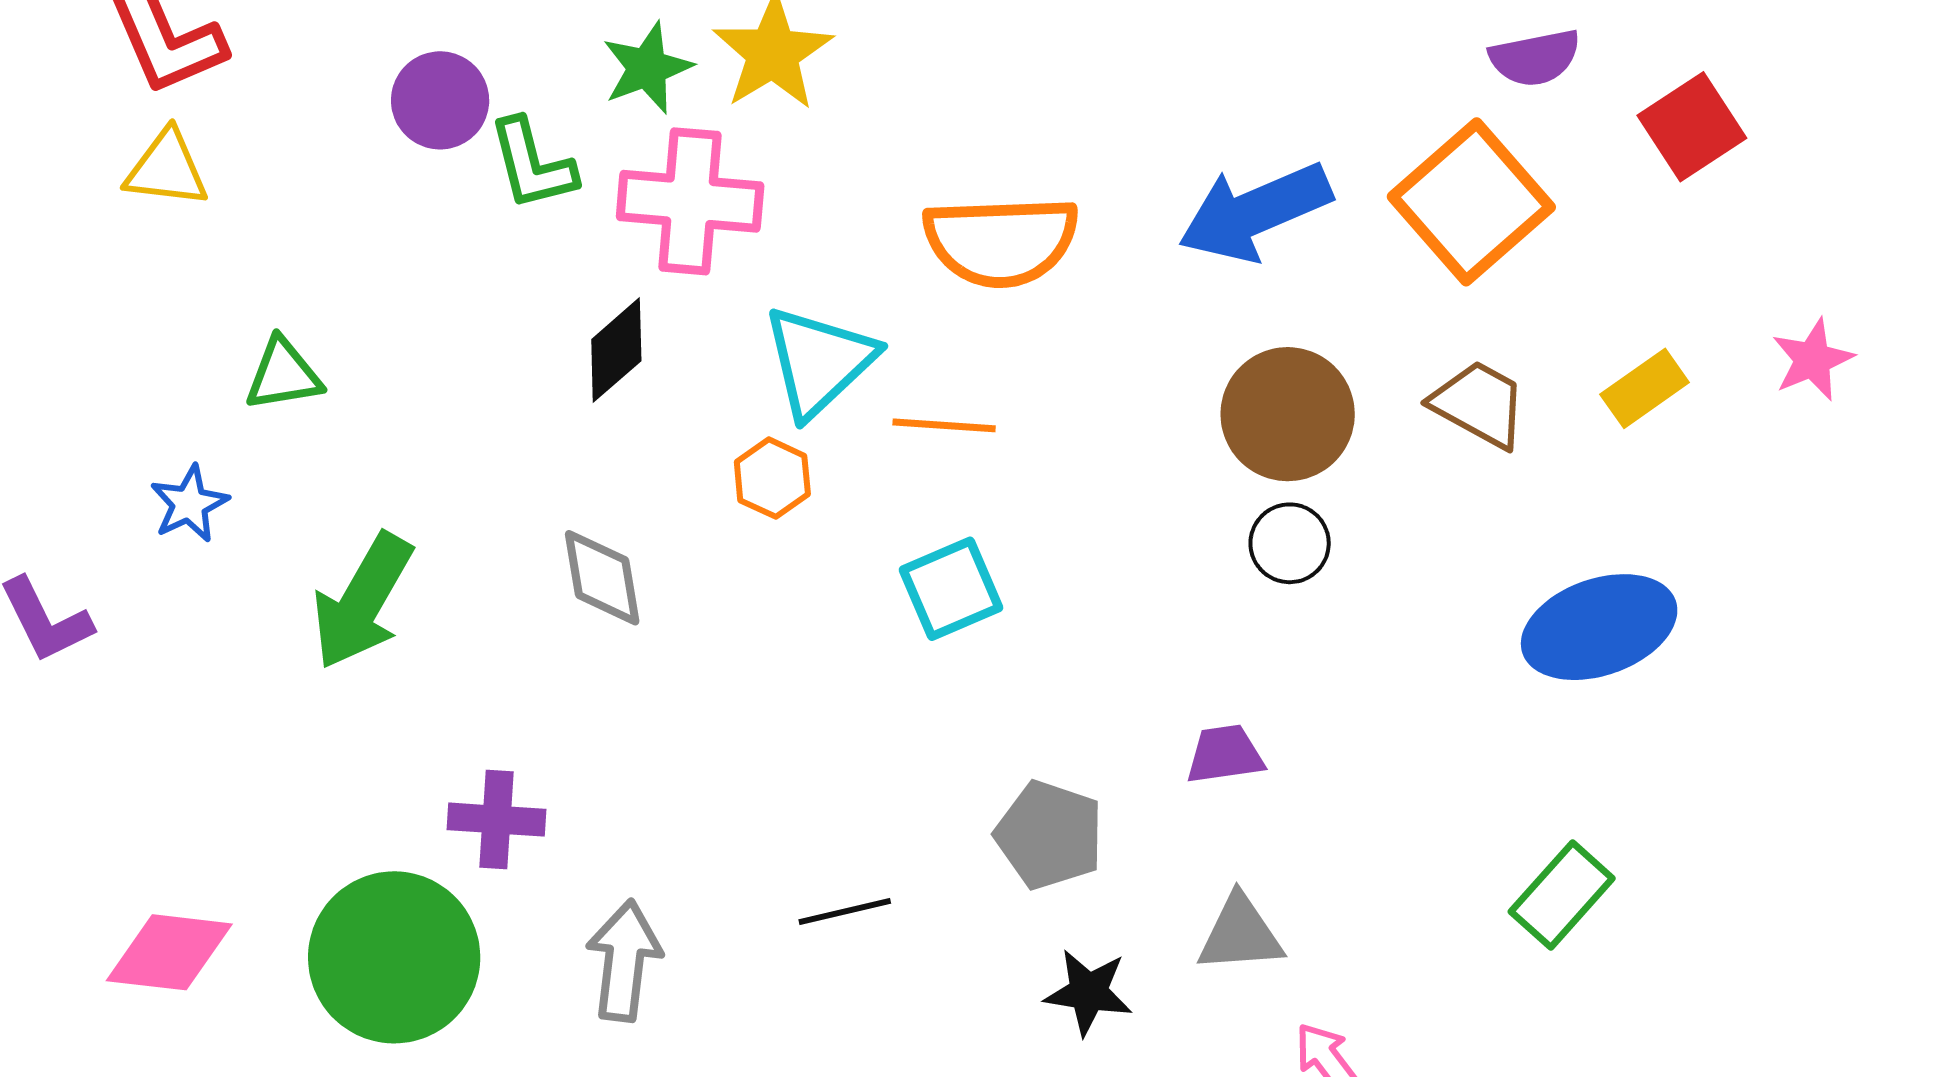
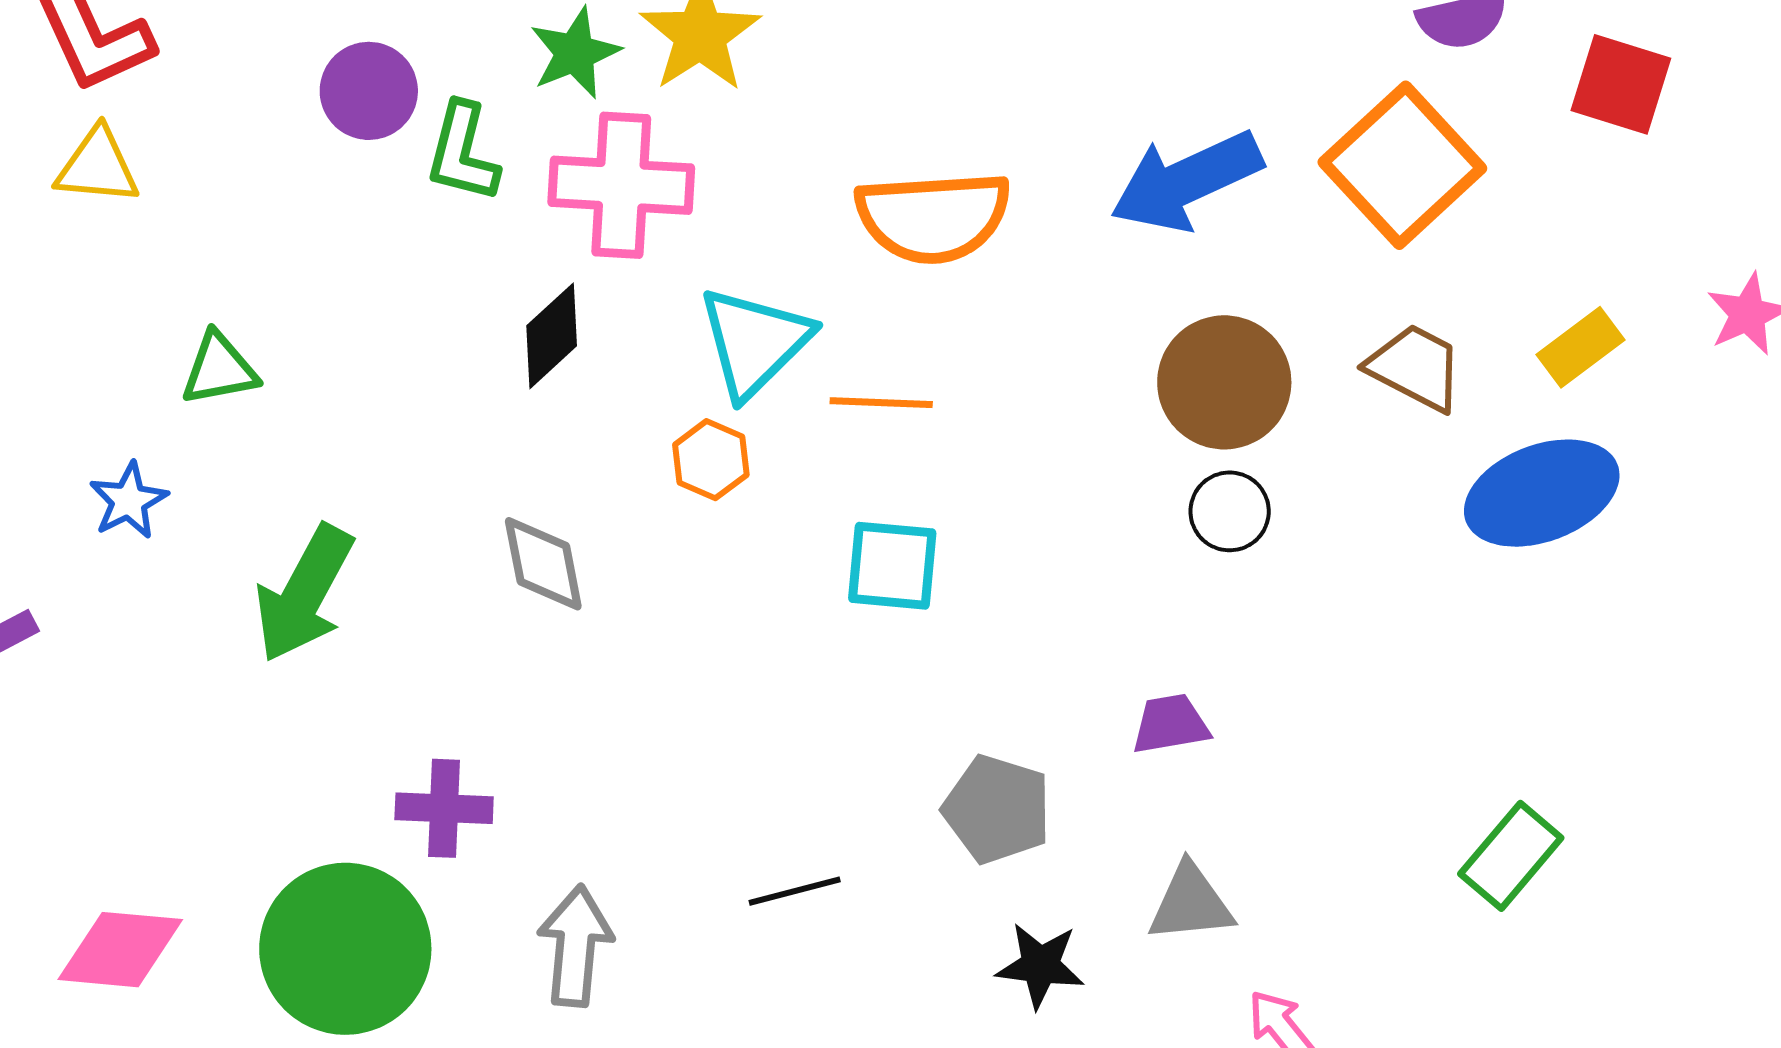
red square: (1692, 127) -> (1621, 84), turned -38
green L-shape: (532, 164) -> (462, 152), turned 30
cyan square: (951, 589) -> (892, 566), turned 30
blue ellipse: (1599, 627) -> (1542, 493), moved

